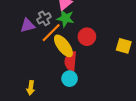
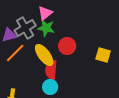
gray cross: (44, 18) -> (25, 28), size x1.5
orange line: (51, 33) -> (15, 53), moved

